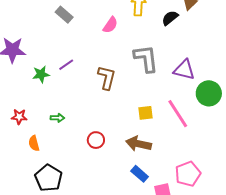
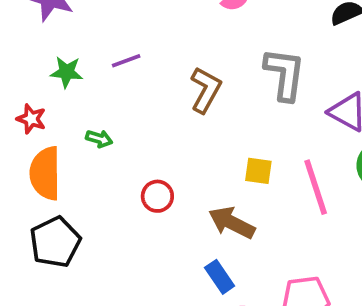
purple line: (66, 65) -> (126, 61), moved
green star: (41, 74) -> (67, 72), moved
orange semicircle: (34, 143) -> (45, 173), size x1.8

